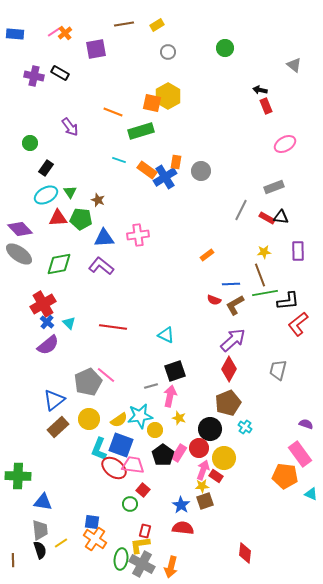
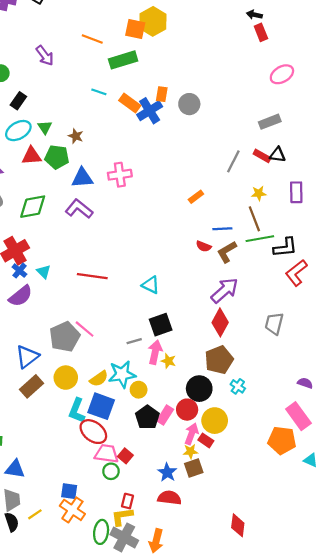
gray line: (241, 210) -> (233, 161), moved
yellow star: (179, 418) -> (168, 361), moved
pink trapezoid: (133, 465) -> (107, 454), moved

